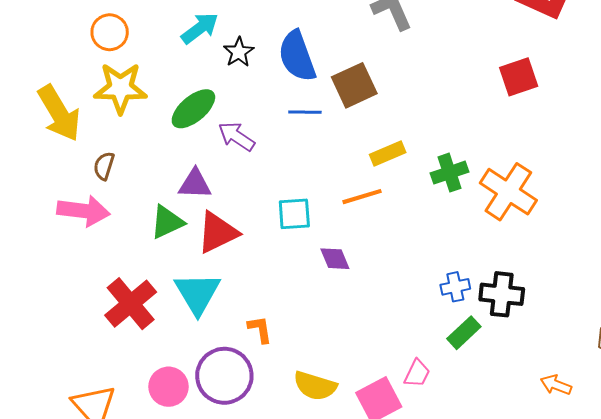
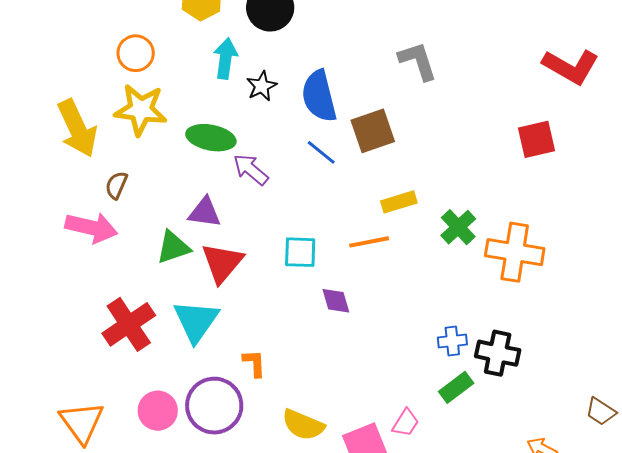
cyan arrow: (200, 28) -> (225, 58), turned -51
green ellipse: (193, 109) -> (211, 138), turned 45
blue line: (305, 112) -> (321, 152), turned 32
green cross: (450, 173) -> (458, 227), turned -30
orange cross: (508, 192) -> (515, 252), turned -30
red triangle: (218, 232) -> (222, 263), turned -30

